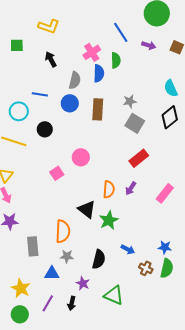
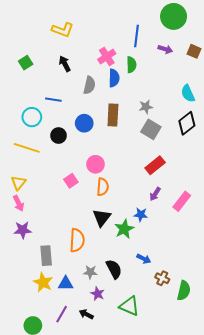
blue line: (121, 32) -> (137, 36), turned 40
green square: (17, 45) -> (26, 63), moved, turned -32
blue circle: (70, 103) -> (84, 123), moved
purple arrow: (131, 188) -> (155, 194), moved
orange semicircle: (109, 189) -> (103, 187), moved
black triangle: (87, 209) -> (102, 218), turned 30
blue star: (165, 247) -> (141, 215), moved
gray star: (67, 256) -> (90, 272), moved
black semicircle: (99, 259) -> (114, 269), turned -42
green semicircle: (167, 268) -> (184, 291), moved
yellow star: (21, 288) -> (43, 282), moved
black arrow: (72, 303) -> (86, 314), turned 104

